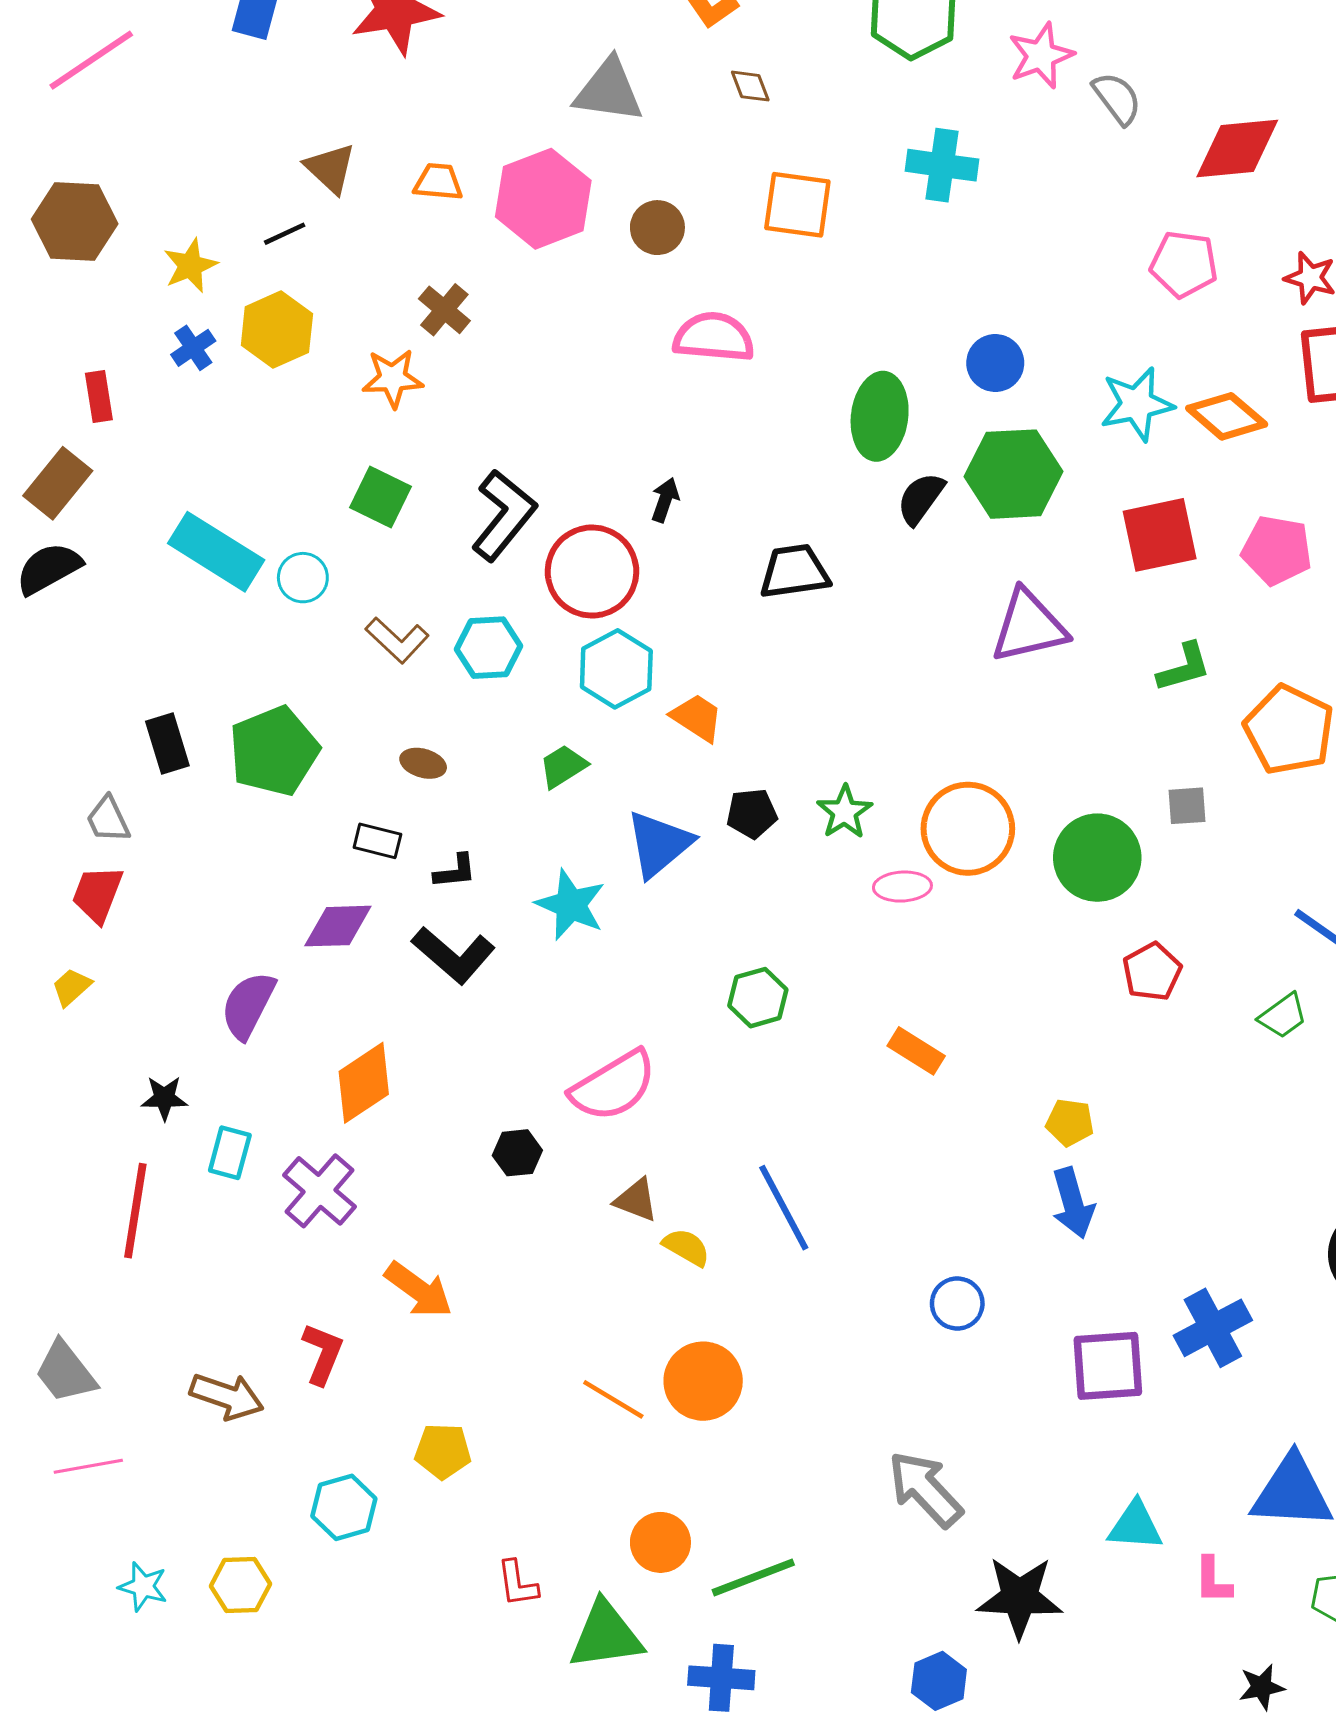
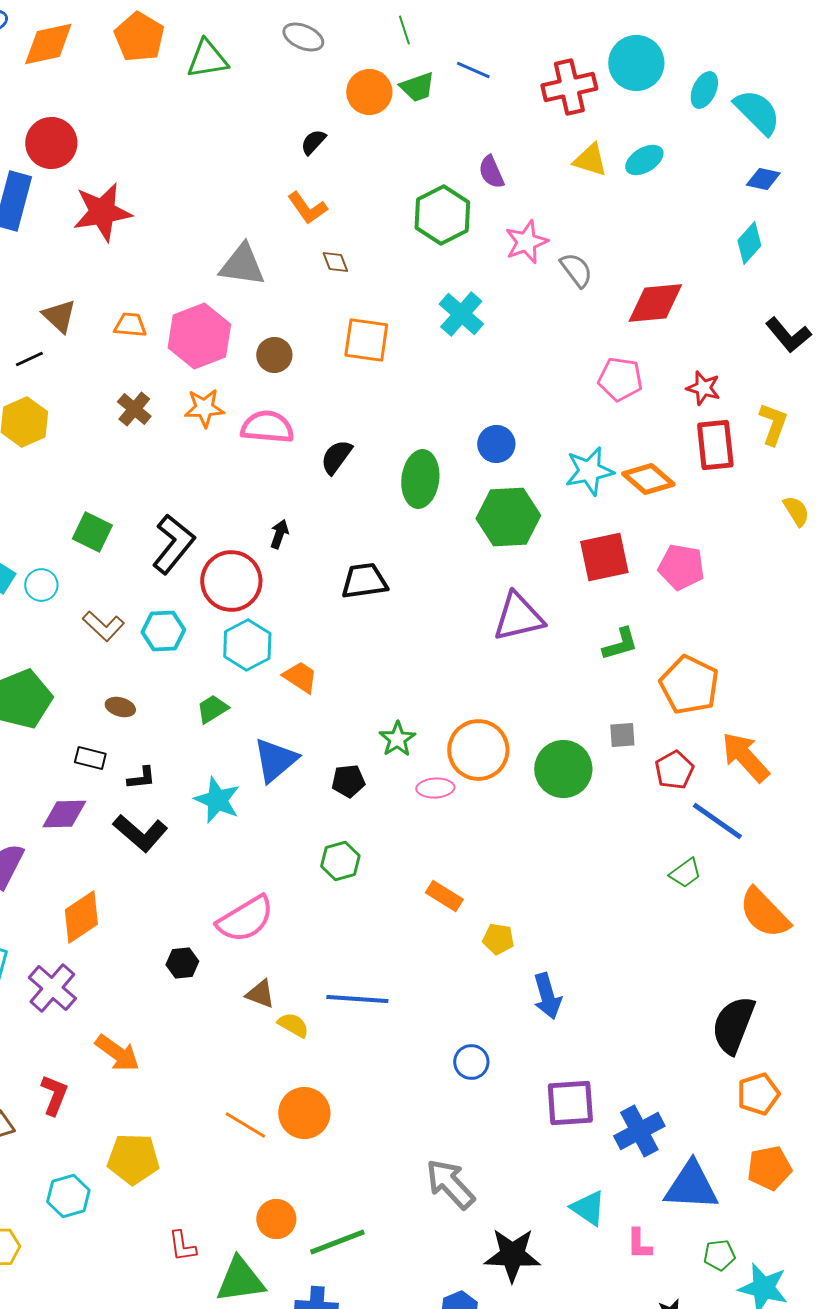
cyan cross: (942, 165) -> (461, 314), turned 33
pink semicircle: (714, 337) -> (267, 427), moved
orange star: (393, 378) -> (204, 408), moved
black semicircle: (921, 498) -> (336, 457), moved
black pentagon: (752, 813) -> (348, 781), moved
red pentagon: (1152, 972) -> (674, 770), moved
yellow pentagon: (1070, 1122) -> (498, 939), moved
blue line: (784, 1208) -> (357, 999), turned -58
blue cross: (1213, 1328) -> (639, 1131), moved
yellow pentagon: (443, 1451) -> (133, 1159), size x1.4
cyan triangle: (1135, 1526) -> (588, 1208), turned 30

